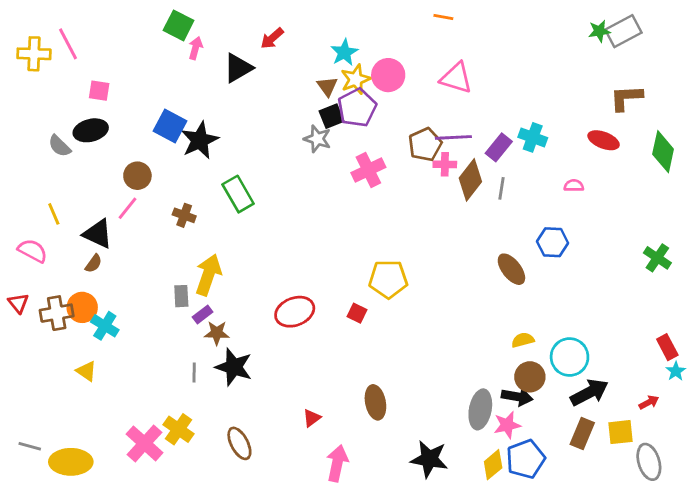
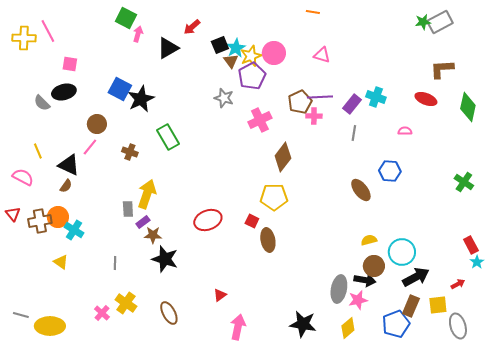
cyan star: (344, 52) -> (236, 48), moved
pink triangle: (456, 78) -> (322, 55), size x0.7
black square: (332, 116) -> (220, 45), moved
brown diamond: (470, 180) -> (283, 157), moved
gray line: (194, 373) -> (115, 263), moved
brown ellipse: (375, 402) -> (268, 240), moved
pink cross: (145, 443) -> (102, 313), size x0.6
blue pentagon: (526, 459) -> (396, 324), moved

